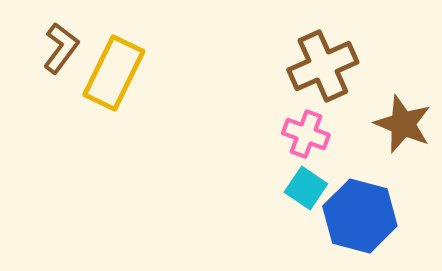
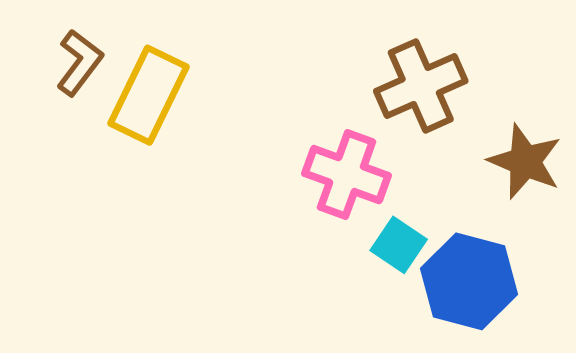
pink cross: (306, 134) -> (347, 175), moved, size x1.4

